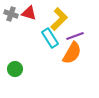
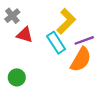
red triangle: (29, 13) -> (25, 35), moved
gray cross: (11, 14) -> (12, 16), turned 32

